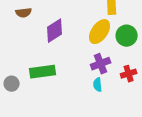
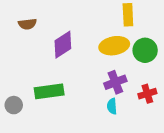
yellow ellipse: (100, 32) -> (114, 46), turned 45

